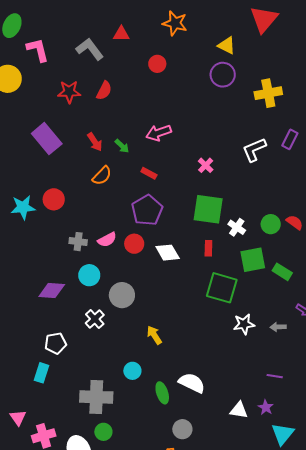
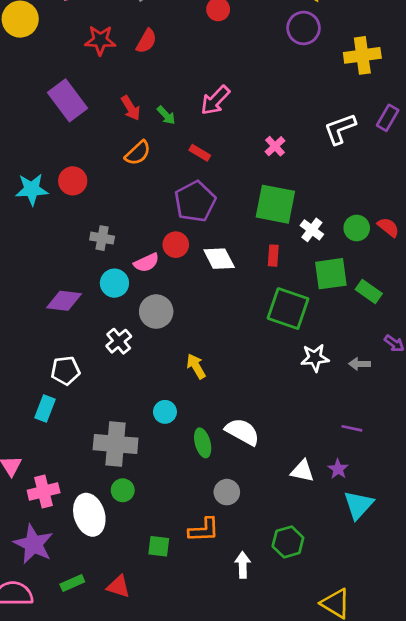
pink arrow: (159, 133) -> (215, 100), turned -30
pink semicircle: (107, 240) -> (146, 263), moved

